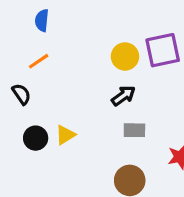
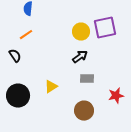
yellow triangle: (65, 135) -> (51, 87), moved
black circle: (36, 138) -> (18, 96), moved, size x1.5

